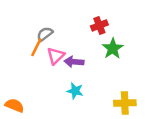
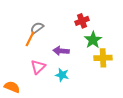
pink triangle: (56, 56) -> (38, 67), moved
yellow cross: (125, 103) -> (103, 58), moved

